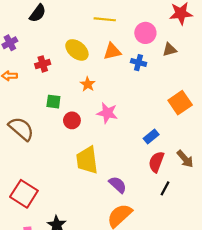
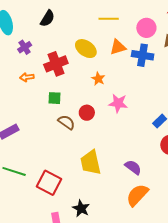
blue cross: (139, 63) -> (143, 55), size x1.5
red cross: (43, 64) -> (56, 64), size x1.6
green square: (53, 102) -> (55, 98), moved
brown semicircle: (21, 129) -> (66, 122), moved, size x0.7
yellow trapezoid: (87, 160) -> (91, 163), moved

